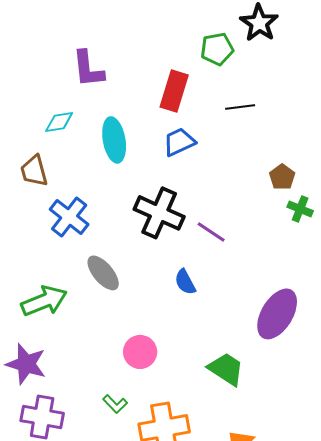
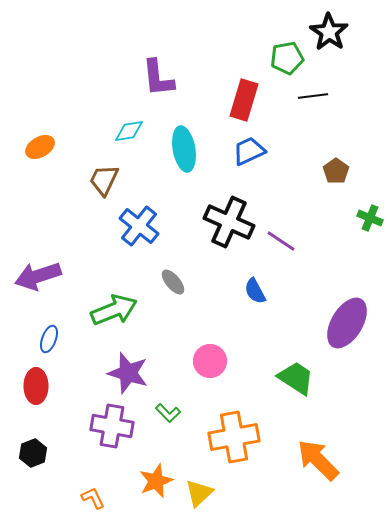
black line: (240, 107) -> (313, 96), moved
brown trapezoid: (34, 171) -> (104, 180), turned 40
brown pentagon: (282, 177) -> (336, 171), moved
gray ellipse: (103, 273) -> (173, 282), size x0.7
purple star: (26, 364) -> (128, 373), moved
green L-shape: (115, 404) -> (168, 413), moved

